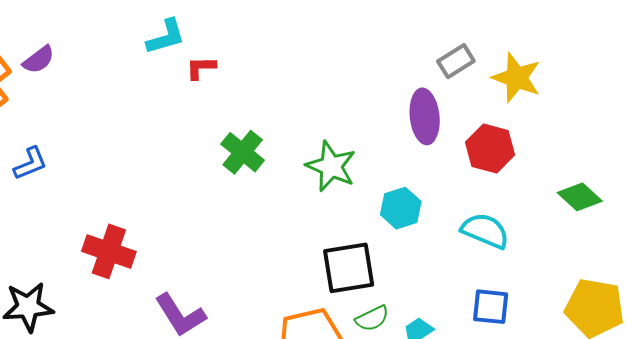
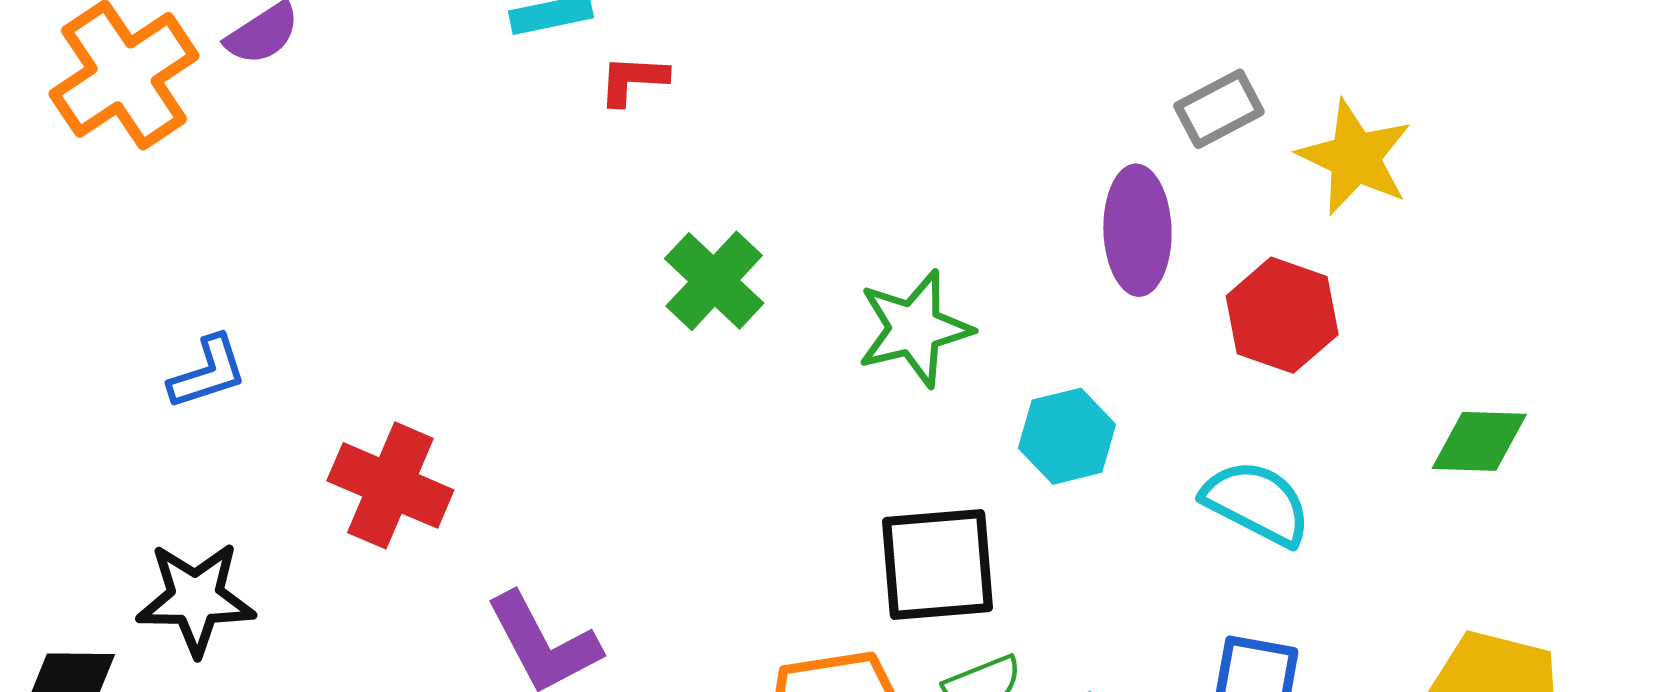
blue L-shape: (30, 163) -> (208, 372), moved
green star: (331, 166) -> (914, 329), turned 30
green diamond: (580, 197) -> (1479, 441), turned -45

